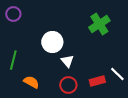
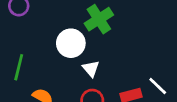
green cross: (99, 24) -> (99, 19), moved

